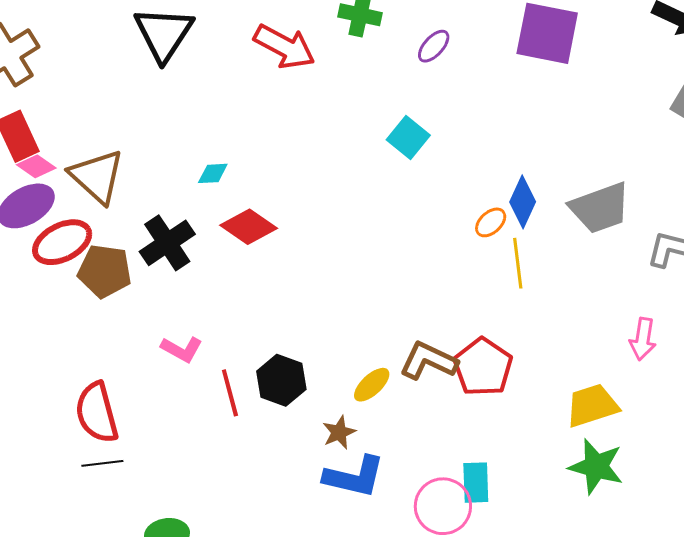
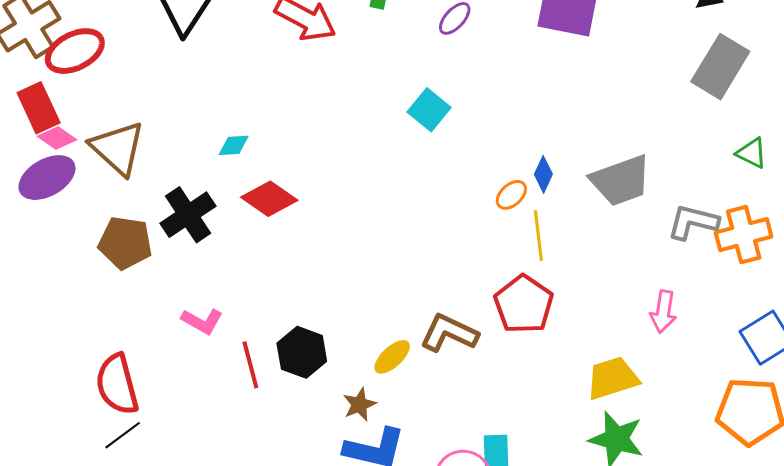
blue diamond: (523, 202) -> (543, 174), size x0.7
red ellipse: (62, 242) -> (75, 51), moved
red pentagon: (483, 367) -> (524, 304), moved
black line: (102, 463) -> (123, 435), turned -30

